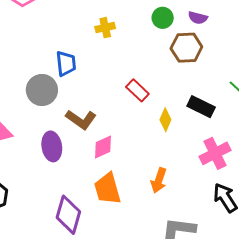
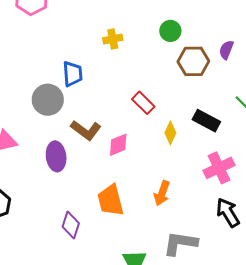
purple semicircle: (198, 18) -> (226, 50), moved, turned 96
pink diamond: (103, 147) -> (118, 145), moved
purple diamond: (68, 215) -> (71, 225), size x0.7

